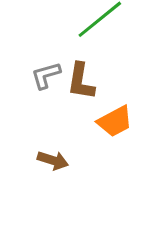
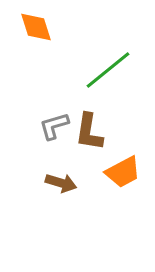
brown arrow: (53, 160) -> (61, 183), moved

